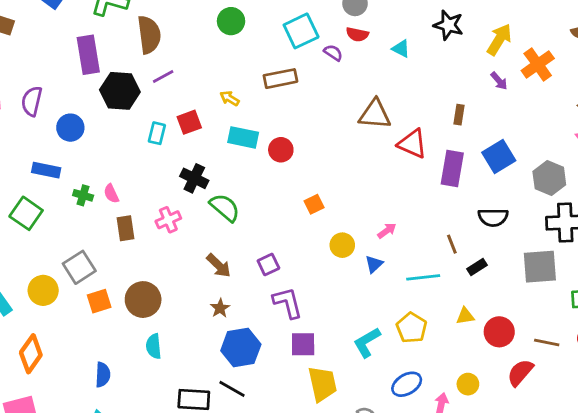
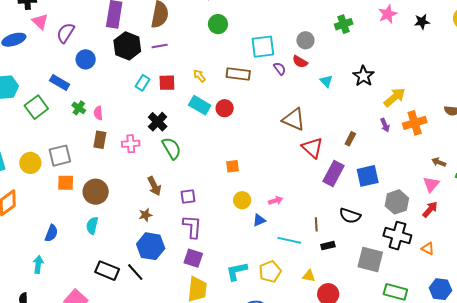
red circle: (281, 150) -> (225, 108), moved

